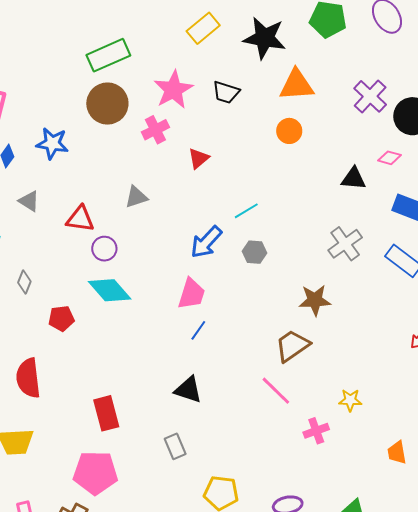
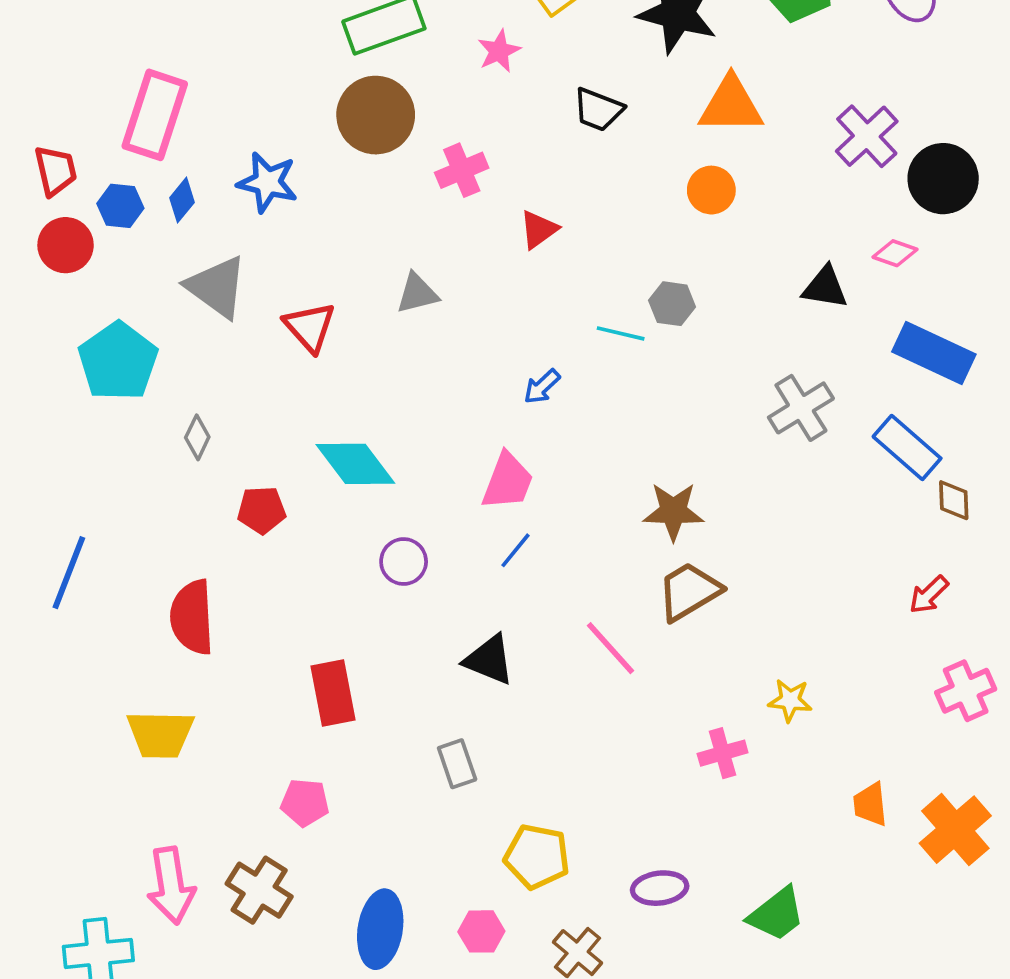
pink star: (173, 90) -> (499, 51), moved, size x0.6
gray triangle: (29, 201) -> (217, 287), size x1.6
cyan line: (246, 211) -> (621, 333), turned 40
red triangle: (80, 219) -> (310, 327), turned 36
blue arrow: (206, 242) -> (542, 387), size x0.6
purple circle: (104, 249) -> (404, 562), moved
gray hexagon: (255, 252) -> (672, 304), moved
brown star: (315, 300) -> (673, 511), moved
pink line: (276, 391) -> (610, 648), moved
pink pentagon: (95, 473) -> (305, 803), size x0.6

